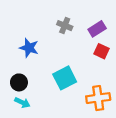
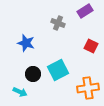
purple rectangle: (97, 29) -> (85, 11), moved
black circle: (19, 82) -> (33, 74), moved

